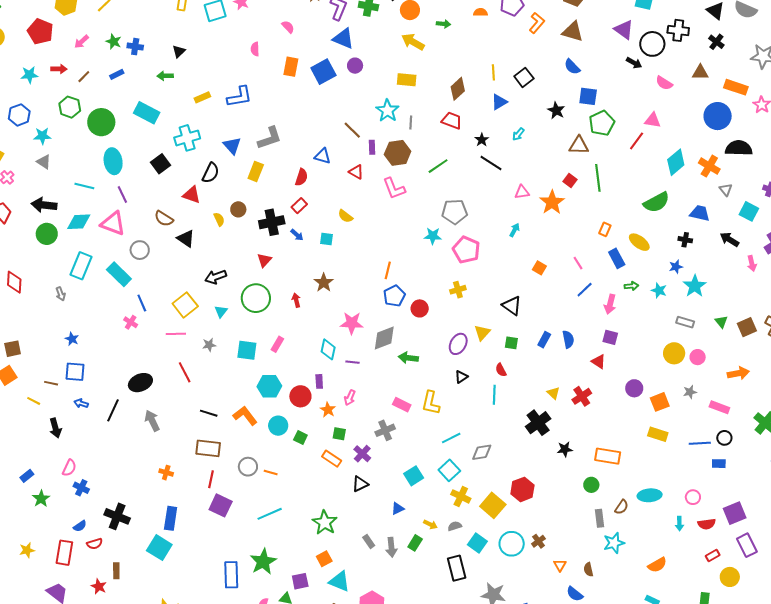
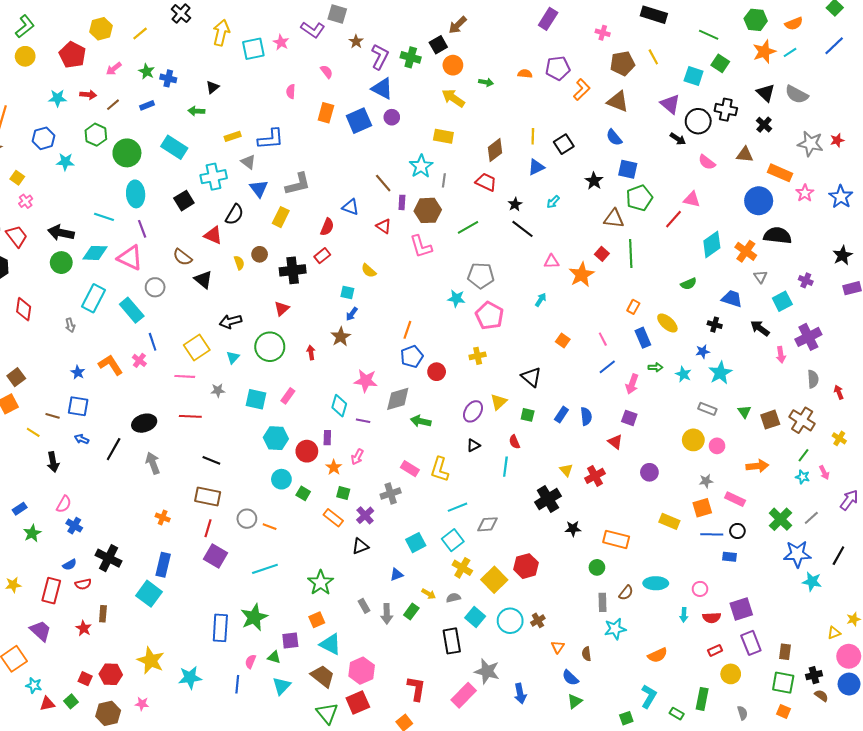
gray triangle: (44, 162) -> (248, 162), moved
green semicircle: (657, 202) -> (689, 284), size x0.6
cyan square: (749, 211) -> (782, 301), turned 30
blue arrow: (297, 235) -> (352, 314), moved, turned 80
brown square: (13, 349) -> (16, 377), turned -30
red line: (185, 372) -> (190, 416), turned -65
orange square: (660, 402) -> (702, 508), moved
orange L-shape: (245, 416) -> (111, 365), moved

